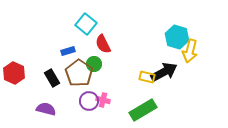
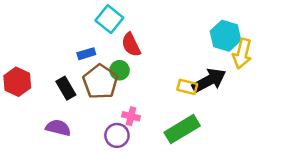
purple circle: (89, 101) -> (117, 135), moved

